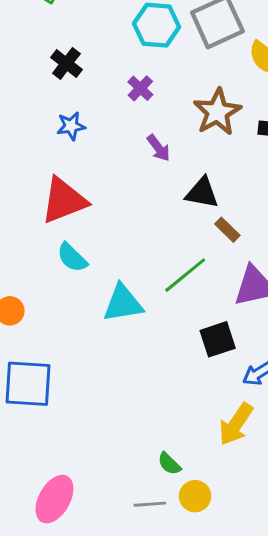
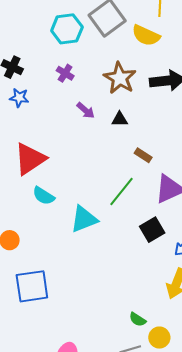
blue star: (71, 126) -> (19, 98), moved, turned 30
black triangle: (202, 193) -> (120, 119), moved, size x0.7

